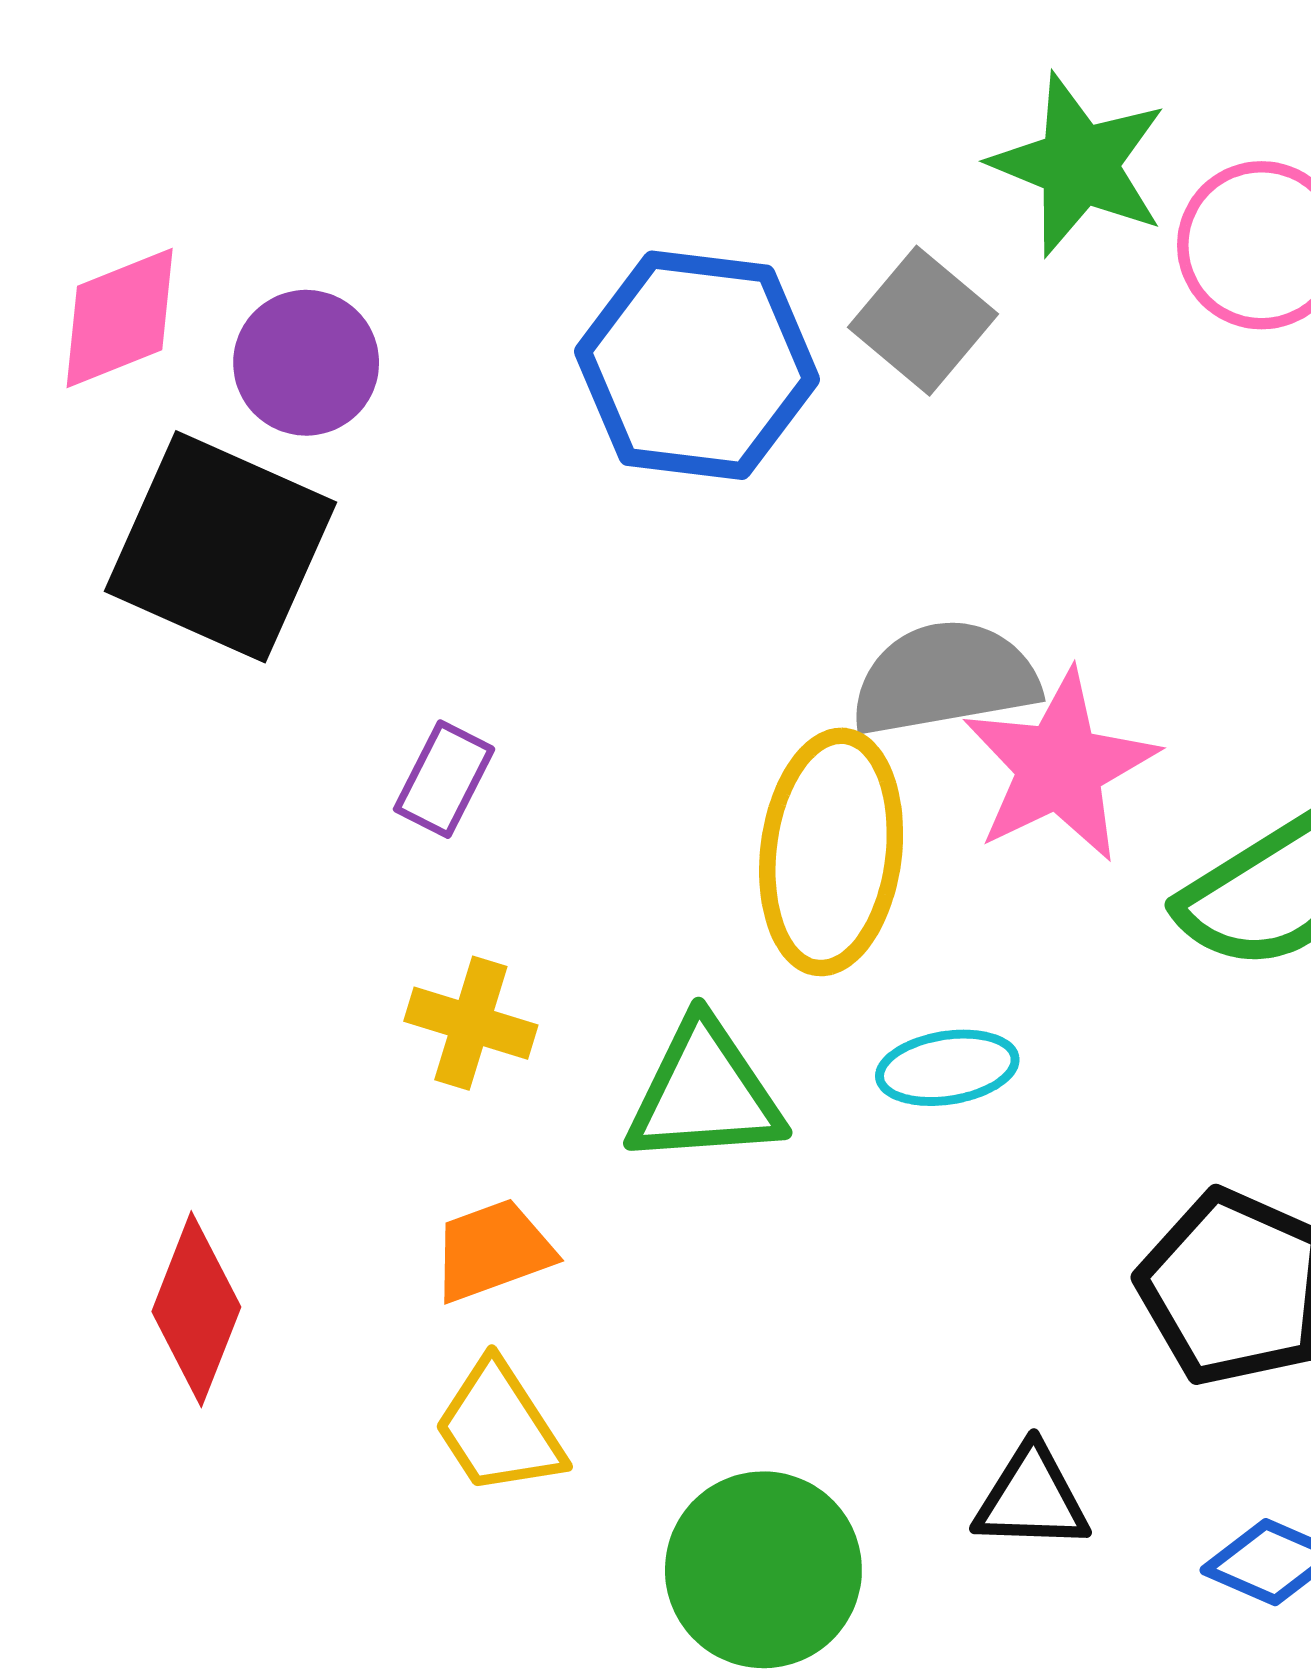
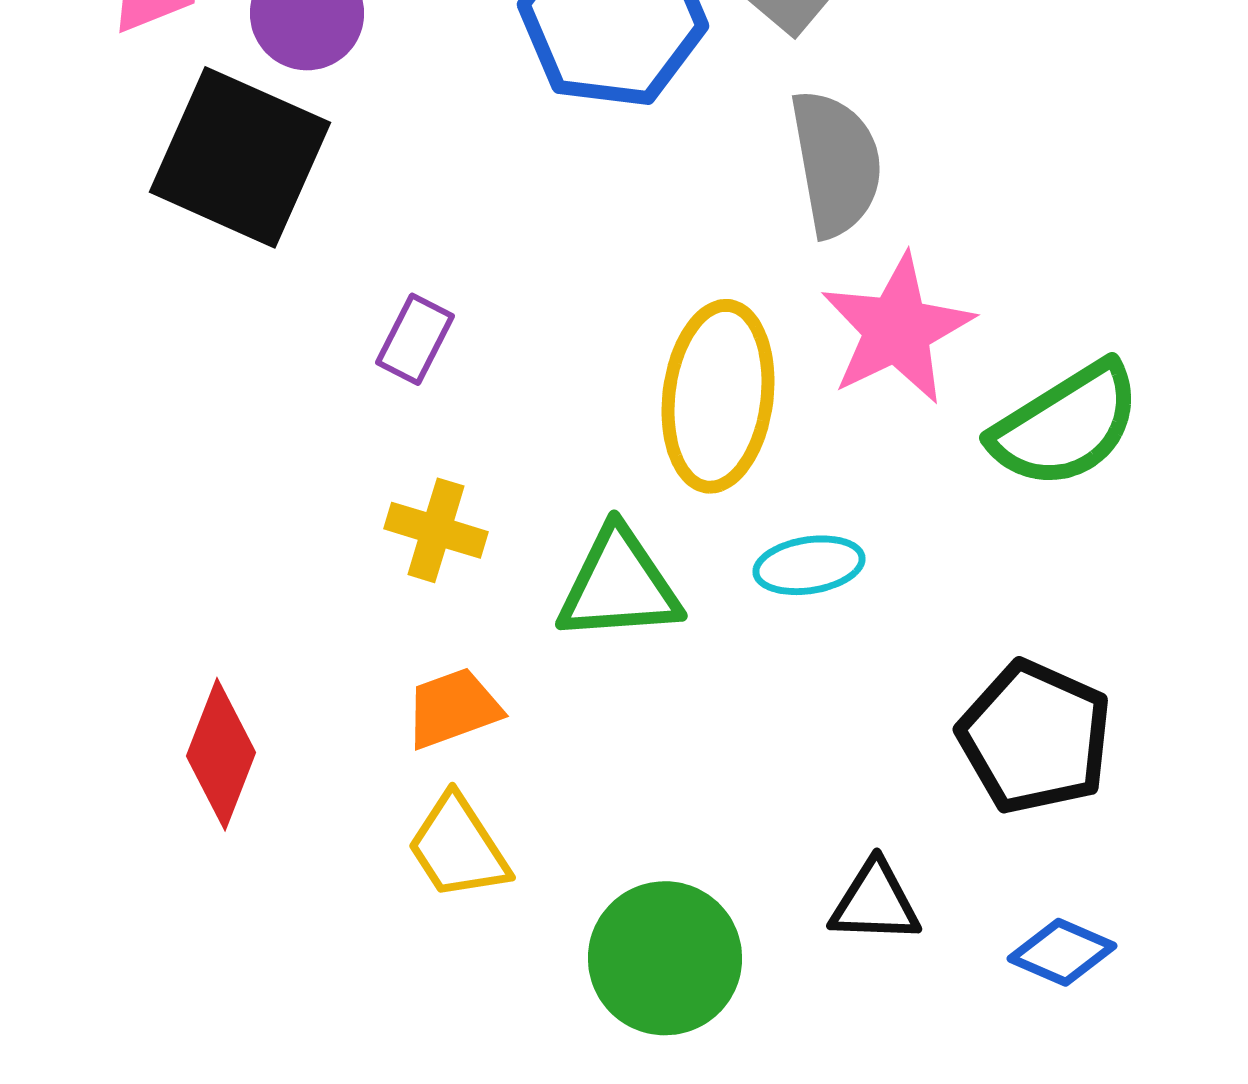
gray semicircle: (945, 678) -> (836, 163), moved, turned 90

